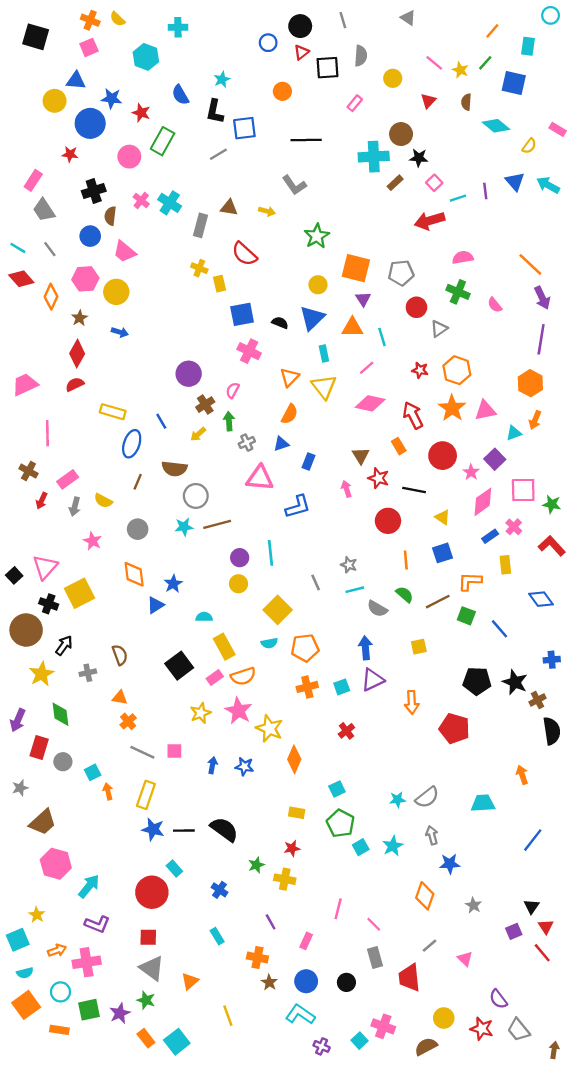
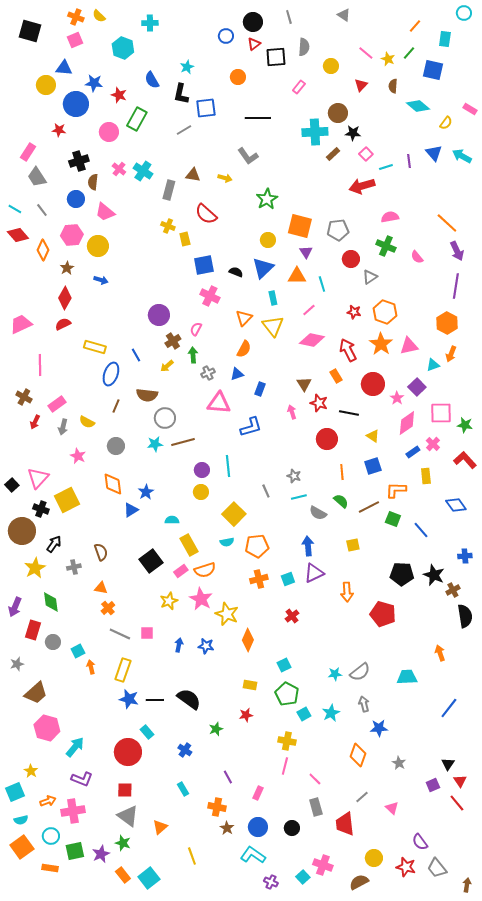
yellow cross: (285, 879) -> (287, 741), moved

